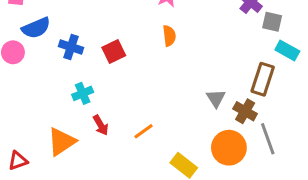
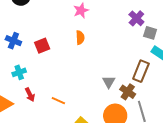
orange line: (144, 131) -> (58, 101), turned 56

